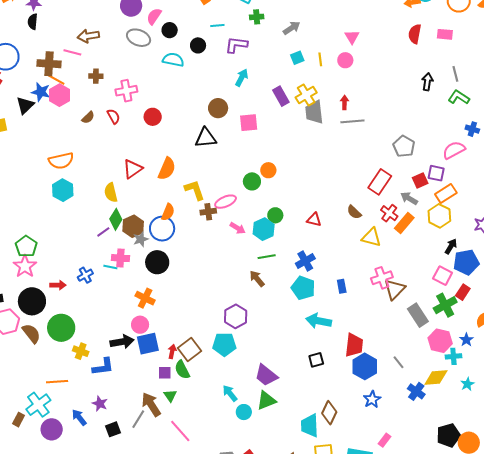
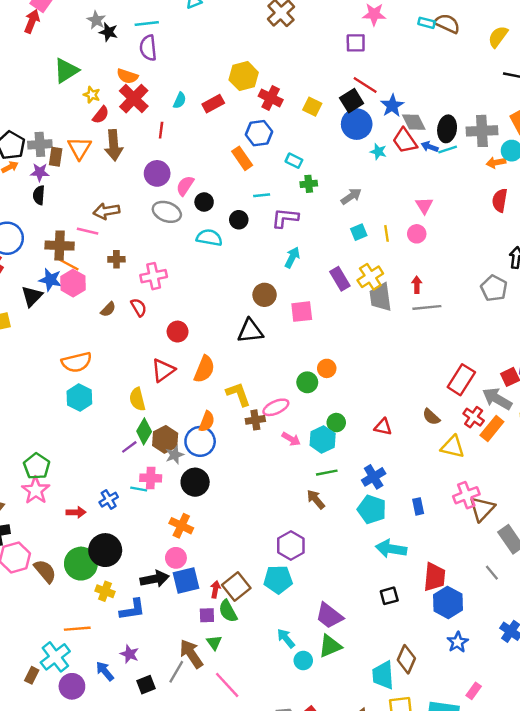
red circle: (153, 117) -> (178, 332), moved
gray pentagon: (404, 146) -> (494, 288), moved
gray arrow: (409, 198) -> (497, 399), size x1.4
black circle: (32, 301) -> (105, 550), moved
gray line: (398, 362) -> (492, 573), moved

